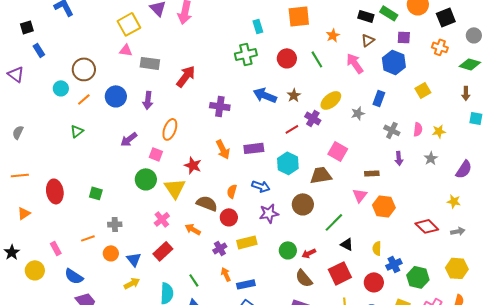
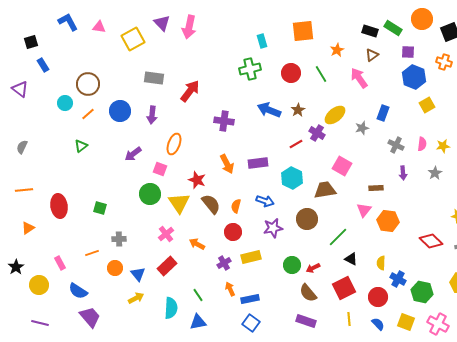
pink triangle: (126, 50) -> (99, 27), moved
blue hexagon: (394, 62) -> (414, 77), moved
brown semicircle: (207, 203) -> (211, 204), moved, turned 30
blue cross: (394, 264) -> (398, 279), turned -35

